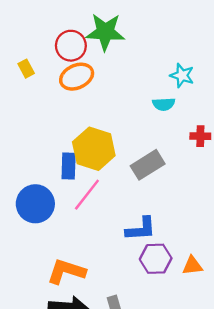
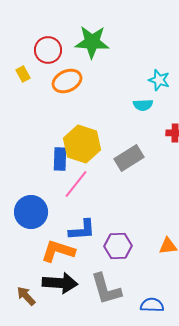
red circle: (71, 46) -> (48, 50), moved
blue circle: (35, 204) -> (31, 212), moved
blue L-shape: (141, 229) -> (82, 230), moved
purple hexagon: (156, 259) -> (118, 246), moved

